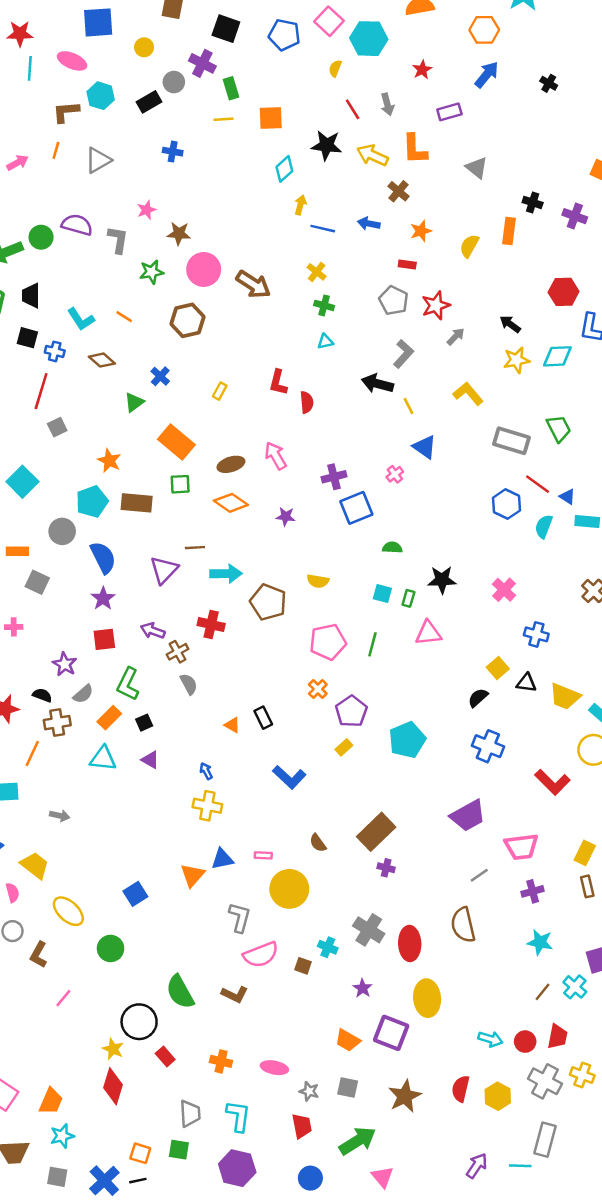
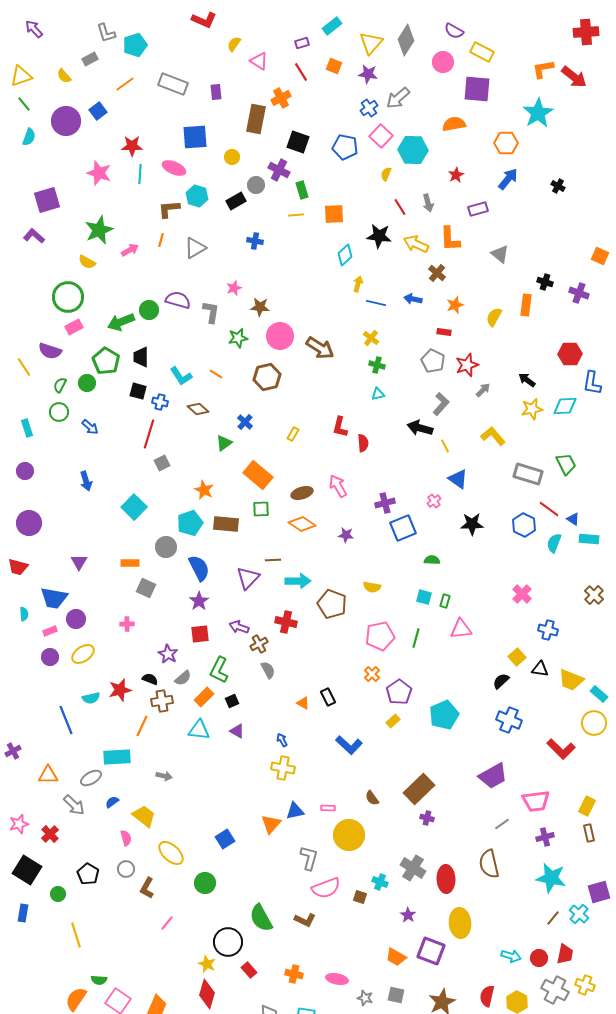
black star: (442, 580) -> (472, 524), moved
cyan star: (540, 942) -> (551, 878), size x1.4

